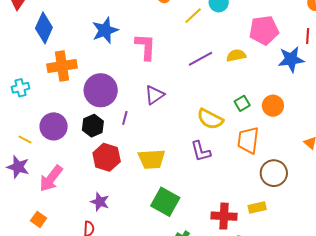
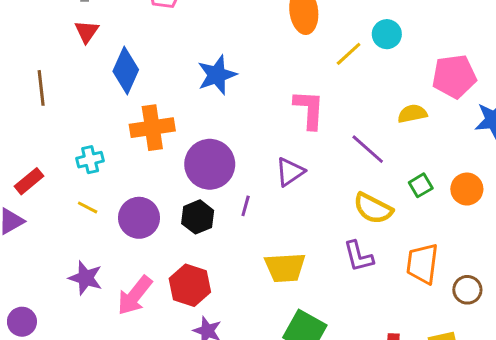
pink L-shape: (146, 47) -> (309, 109), moved
purple line: (201, 59) -> (368, 149), moved, turned 70
yellow line: (25, 139) -> (88, 207), moved
orange trapezoid: (248, 140) -> (422, 264), moved
red hexagon: (107, 157) -> (190, 285), moved
brown circle: (274, 173) -> (467, 290), size x0.7

